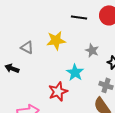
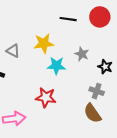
cyan star: (75, 72) -> (56, 66), moved, turned -30
red star: (58, 91) -> (46, 97), turned 30

